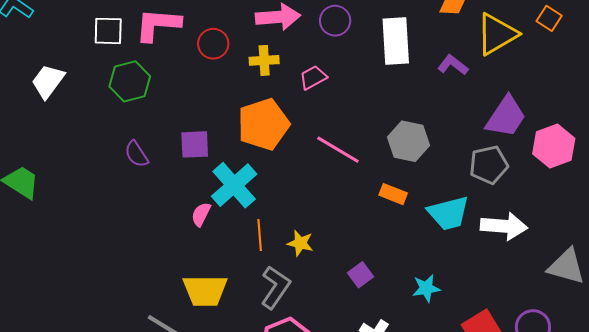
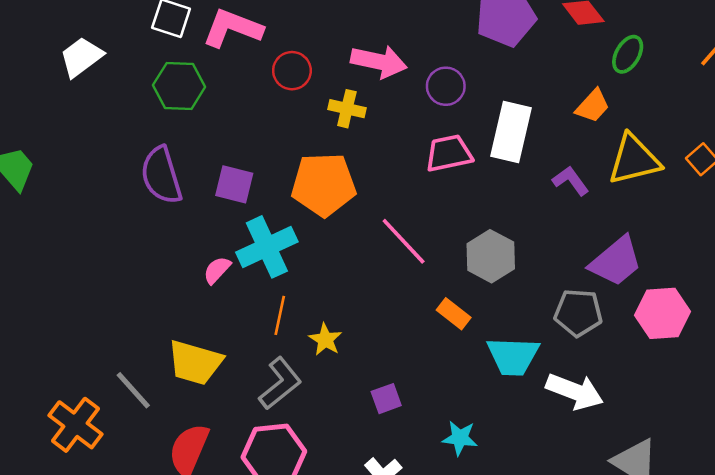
pink trapezoid: (313, 77) -> (449, 153), moved, size x1.4
purple semicircle: (136, 154) -> (161, 175), size x1.6

